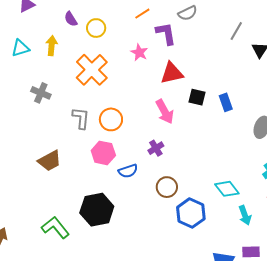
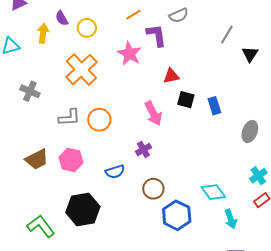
yellow arrow: (52, 46) -> (43, 33), moved
pink star: (139, 52) -> (129, 53), size x1.4
red triangle: (172, 73) -> (171, 76), moved, size x0.7
gray L-shape: (81, 118) -> (69, 118), turned 80
pink hexagon: (103, 153) -> (71, 160), moved

